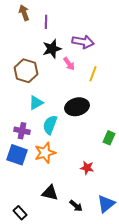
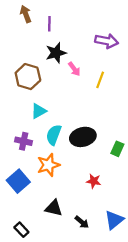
purple arrow: (83, 42) -> (107, 41), moved
black ellipse: (77, 107) -> (83, 137), moved
blue square: (17, 155) -> (18, 181), moved, turned 30

